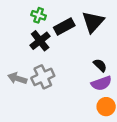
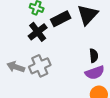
black semicircle: (100, 65) -> (94, 56), turned 40

